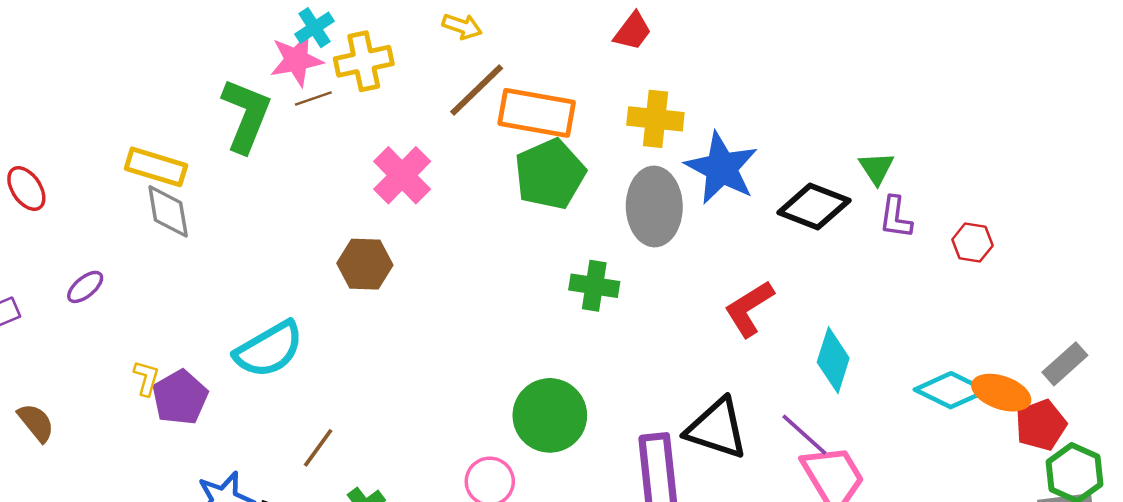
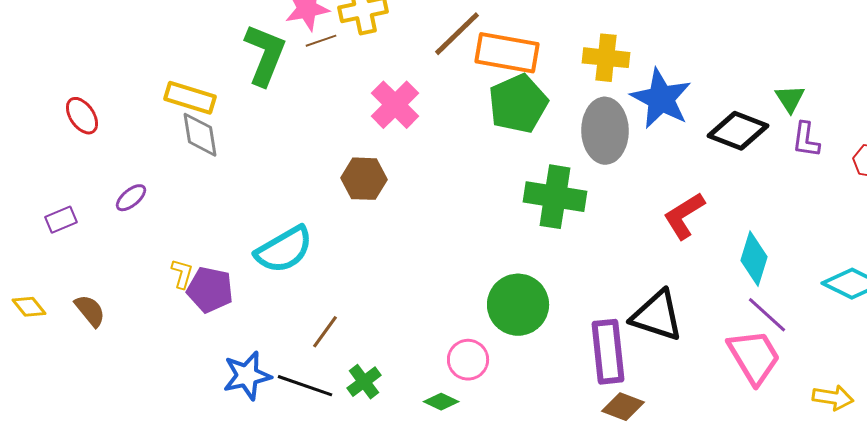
green cross: (594, 286) -> (555, 197), size x1.5
purple pentagon: (180, 397) -> (210, 290), turned -30
purple line: (804, 435) -> (767, 315), moved

